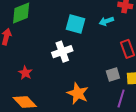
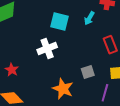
cyan arrow: (106, 21) -> (89, 18), turned -40
gray square: (113, 75) -> (88, 72), moved

